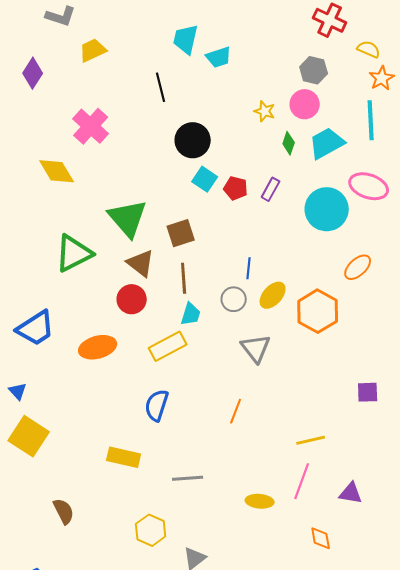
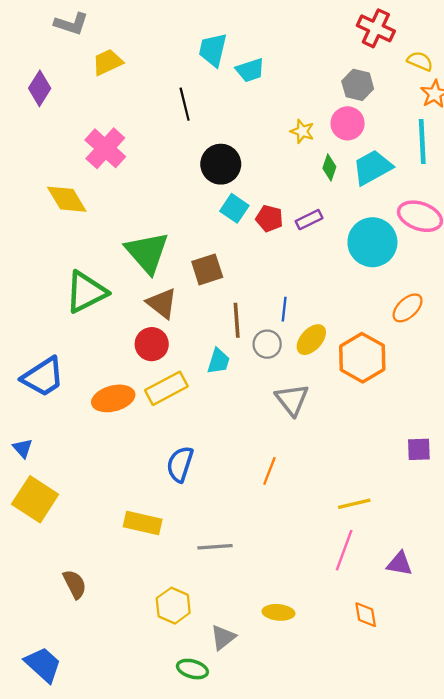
purple rectangle: (271, 189) -> (309, 220), turned 35
brown line: (184, 278) -> (237, 320), moved
yellow rectangle: (168, 346) -> (166, 388), moved
yellow ellipse: (260, 501) -> (278, 612), moved

